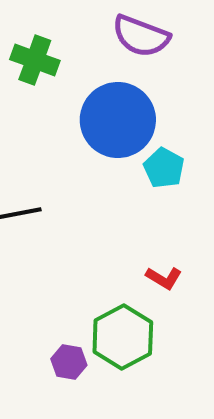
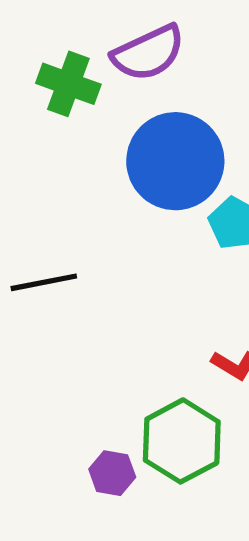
purple semicircle: (141, 36) -> (148, 53), moved, turned -46

